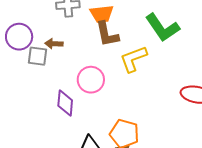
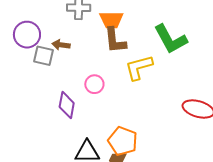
pink circle: (91, 80) -> (94, 84), size x0.7

